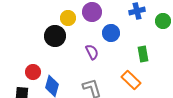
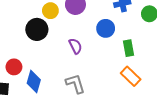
blue circle: (111, 33) -> (106, 28), moved
orange rectangle: (131, 80) -> (131, 76), moved

